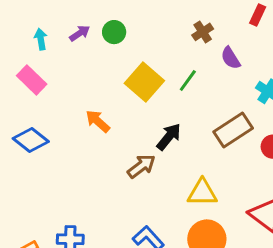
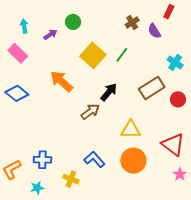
purple arrow: (80, 33) -> (50, 35), moved
purple semicircle: (231, 58) -> (154, 31), moved
orange arrow: (98, 121) -> (62, 81), size x1.4

